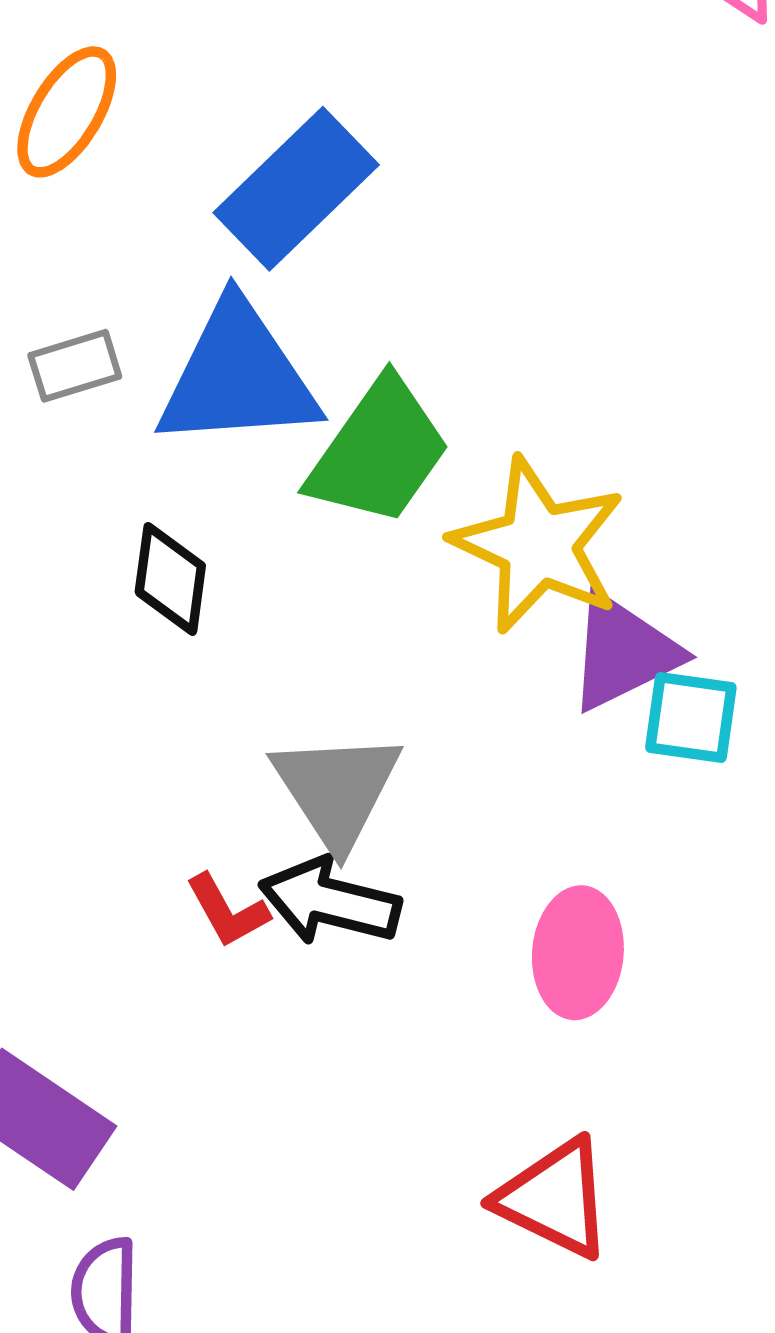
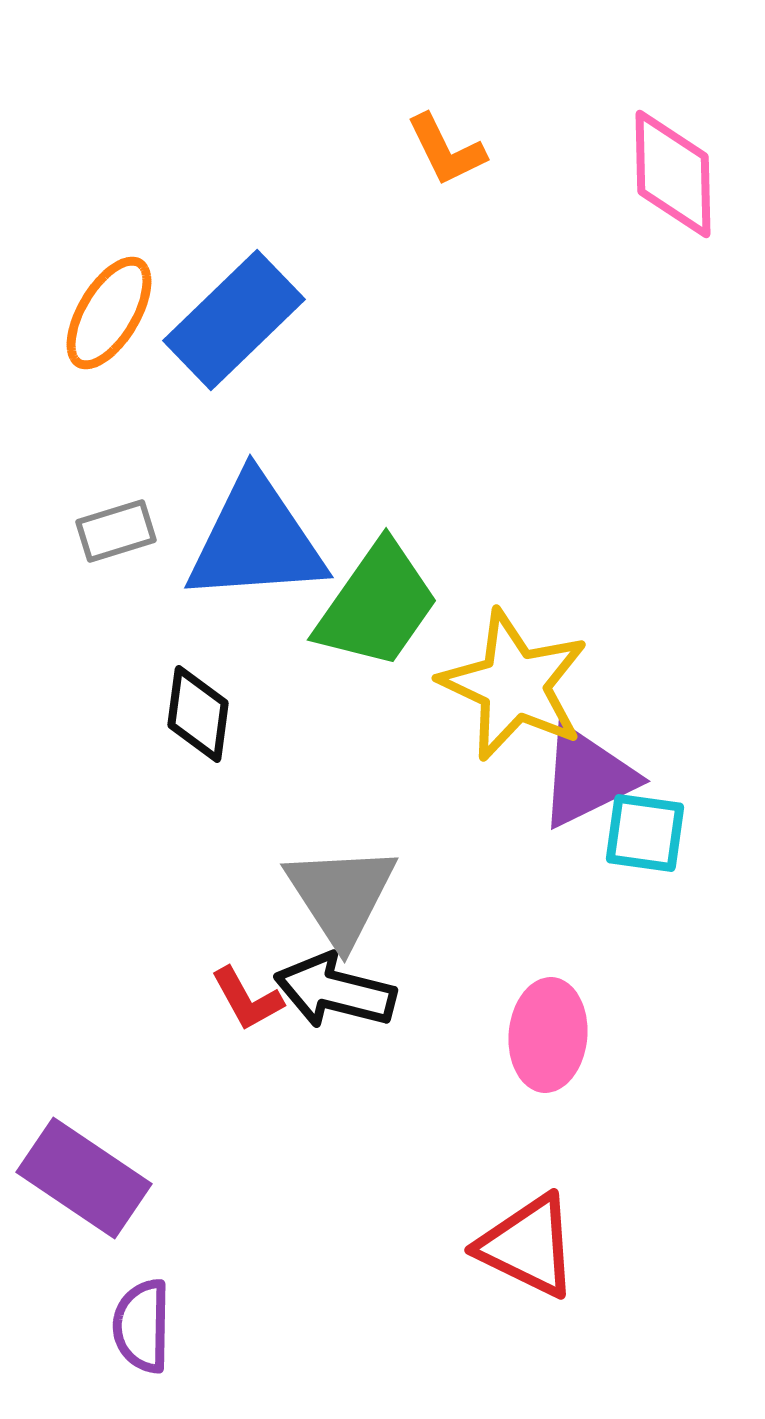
blue rectangle: (296, 189) -> (234, 320), moved

